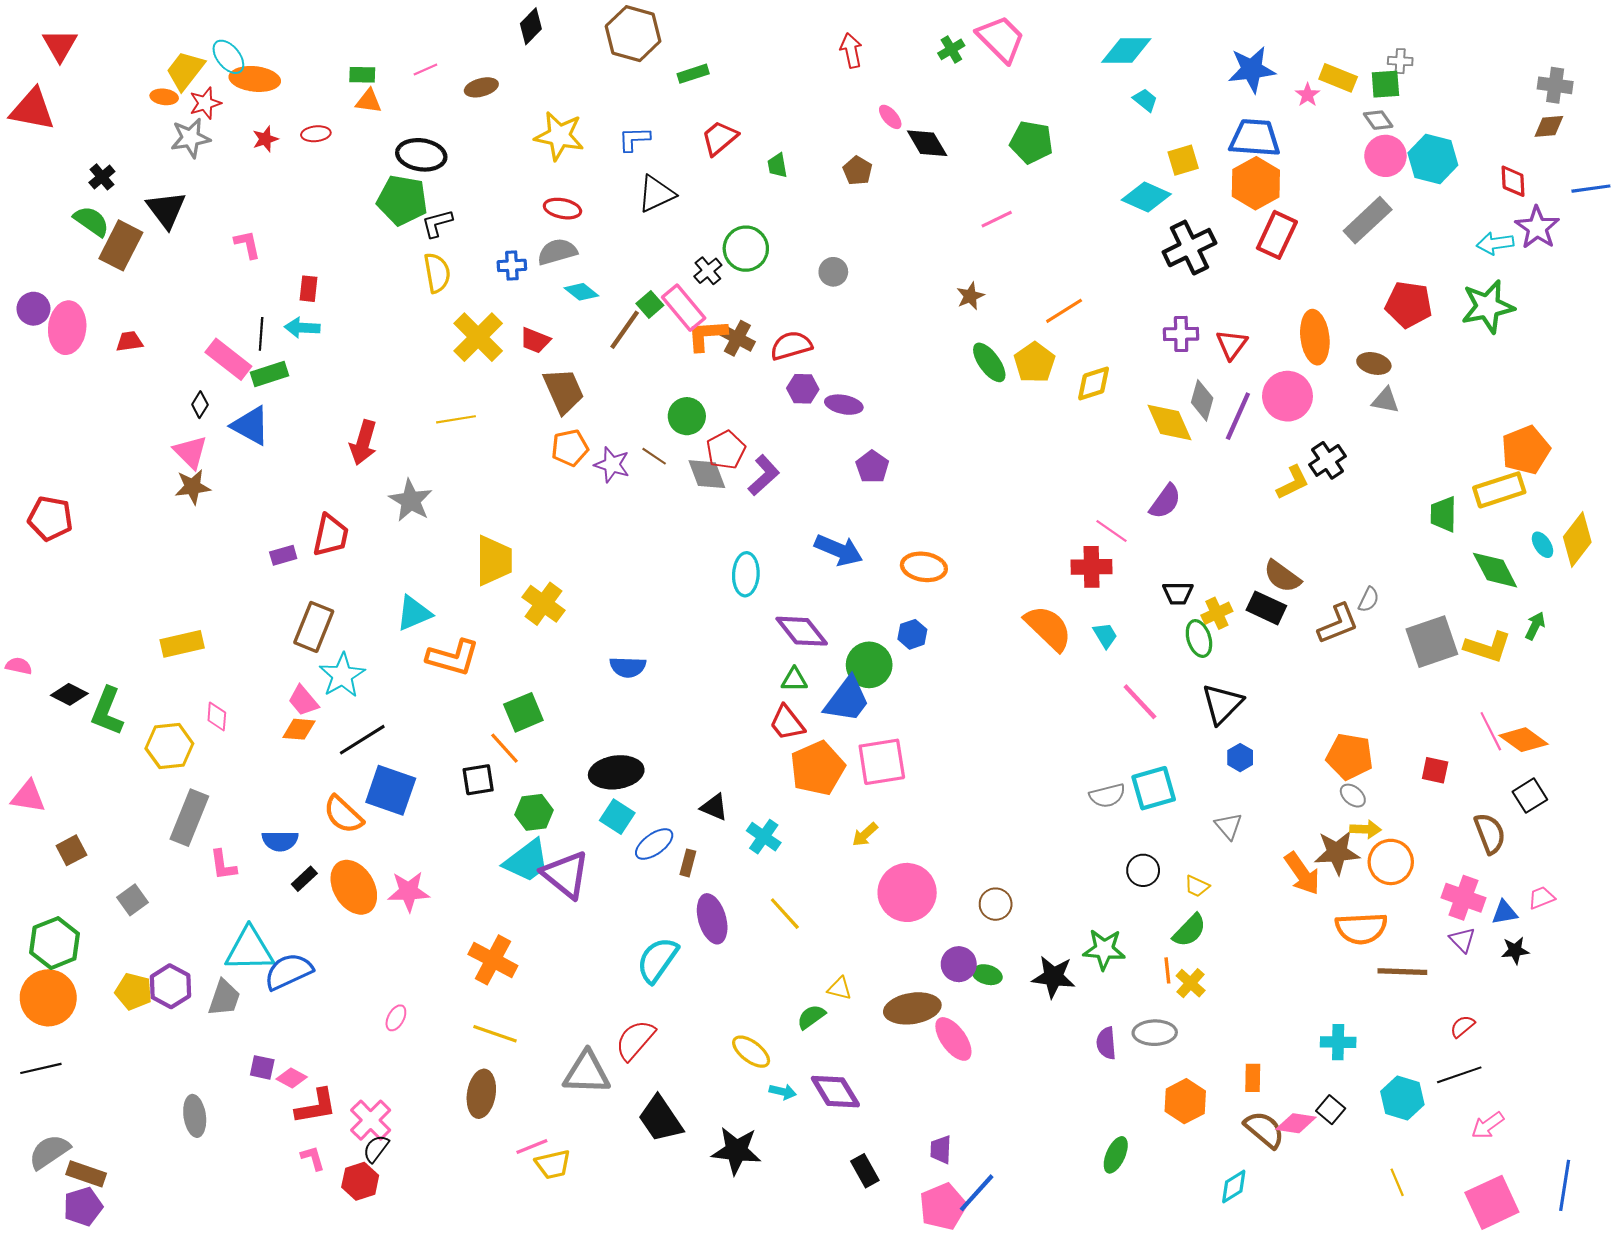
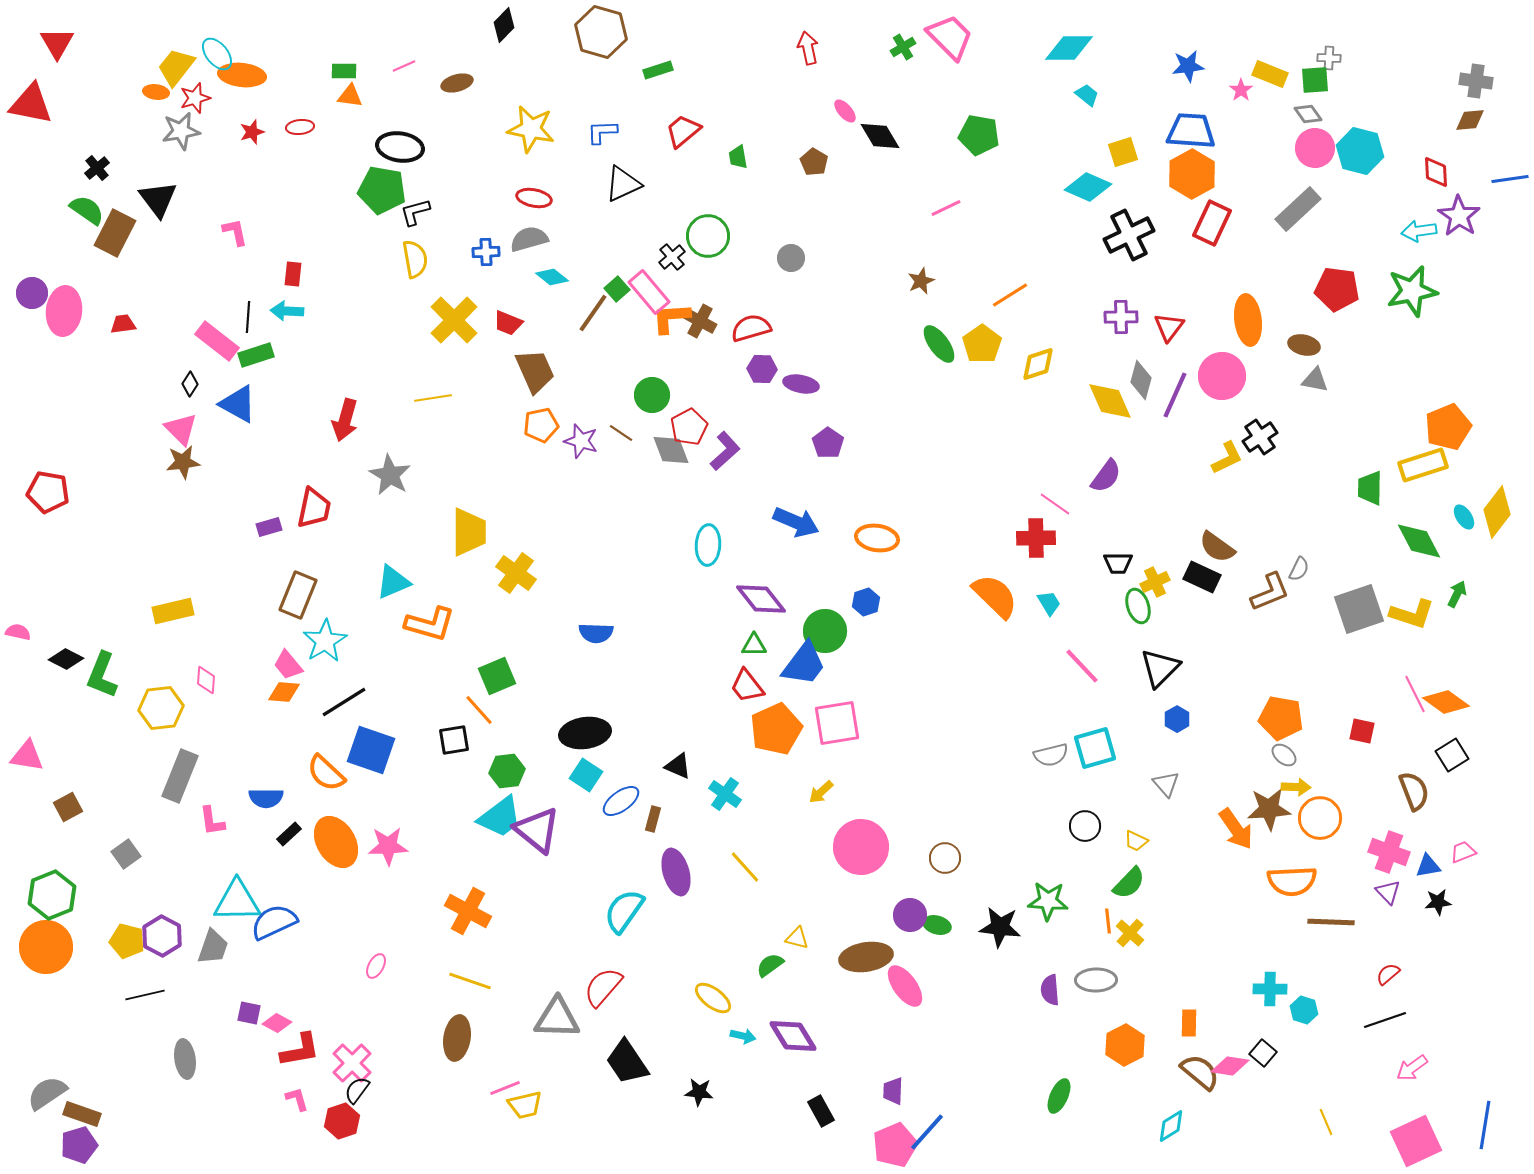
blue star: (1252, 69) -> (1188, 66), size x0.7
black line: (41, 1068) -> (145, 995), moved
cyan hexagon: (1402, 1098) -> (1304, 1010), moved, size x0.7
black star: (736, 1151) -> (699, 1092), size x0.6

